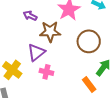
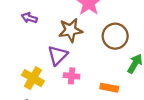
purple arrow: (30, 16) -> (29, 18), moved
orange rectangle: (89, 84) -> (109, 88), moved, turned -35

